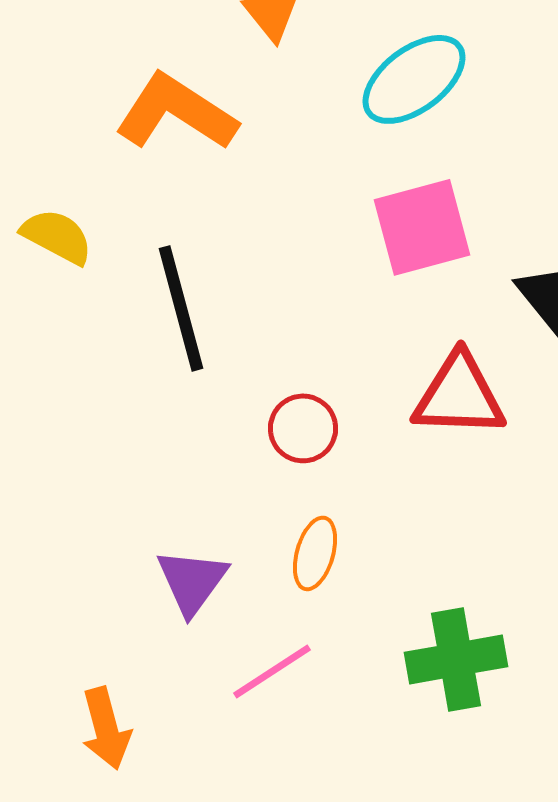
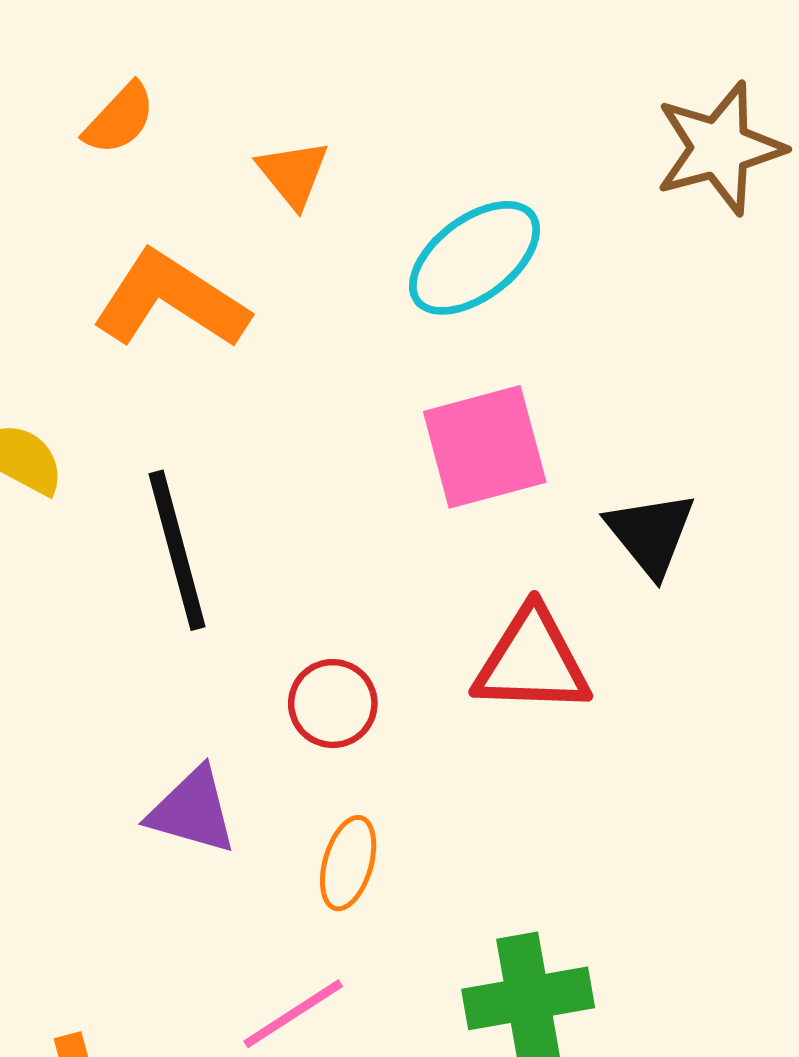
purple triangle: (192, 581) -> (192, 811), moved, turned -50

